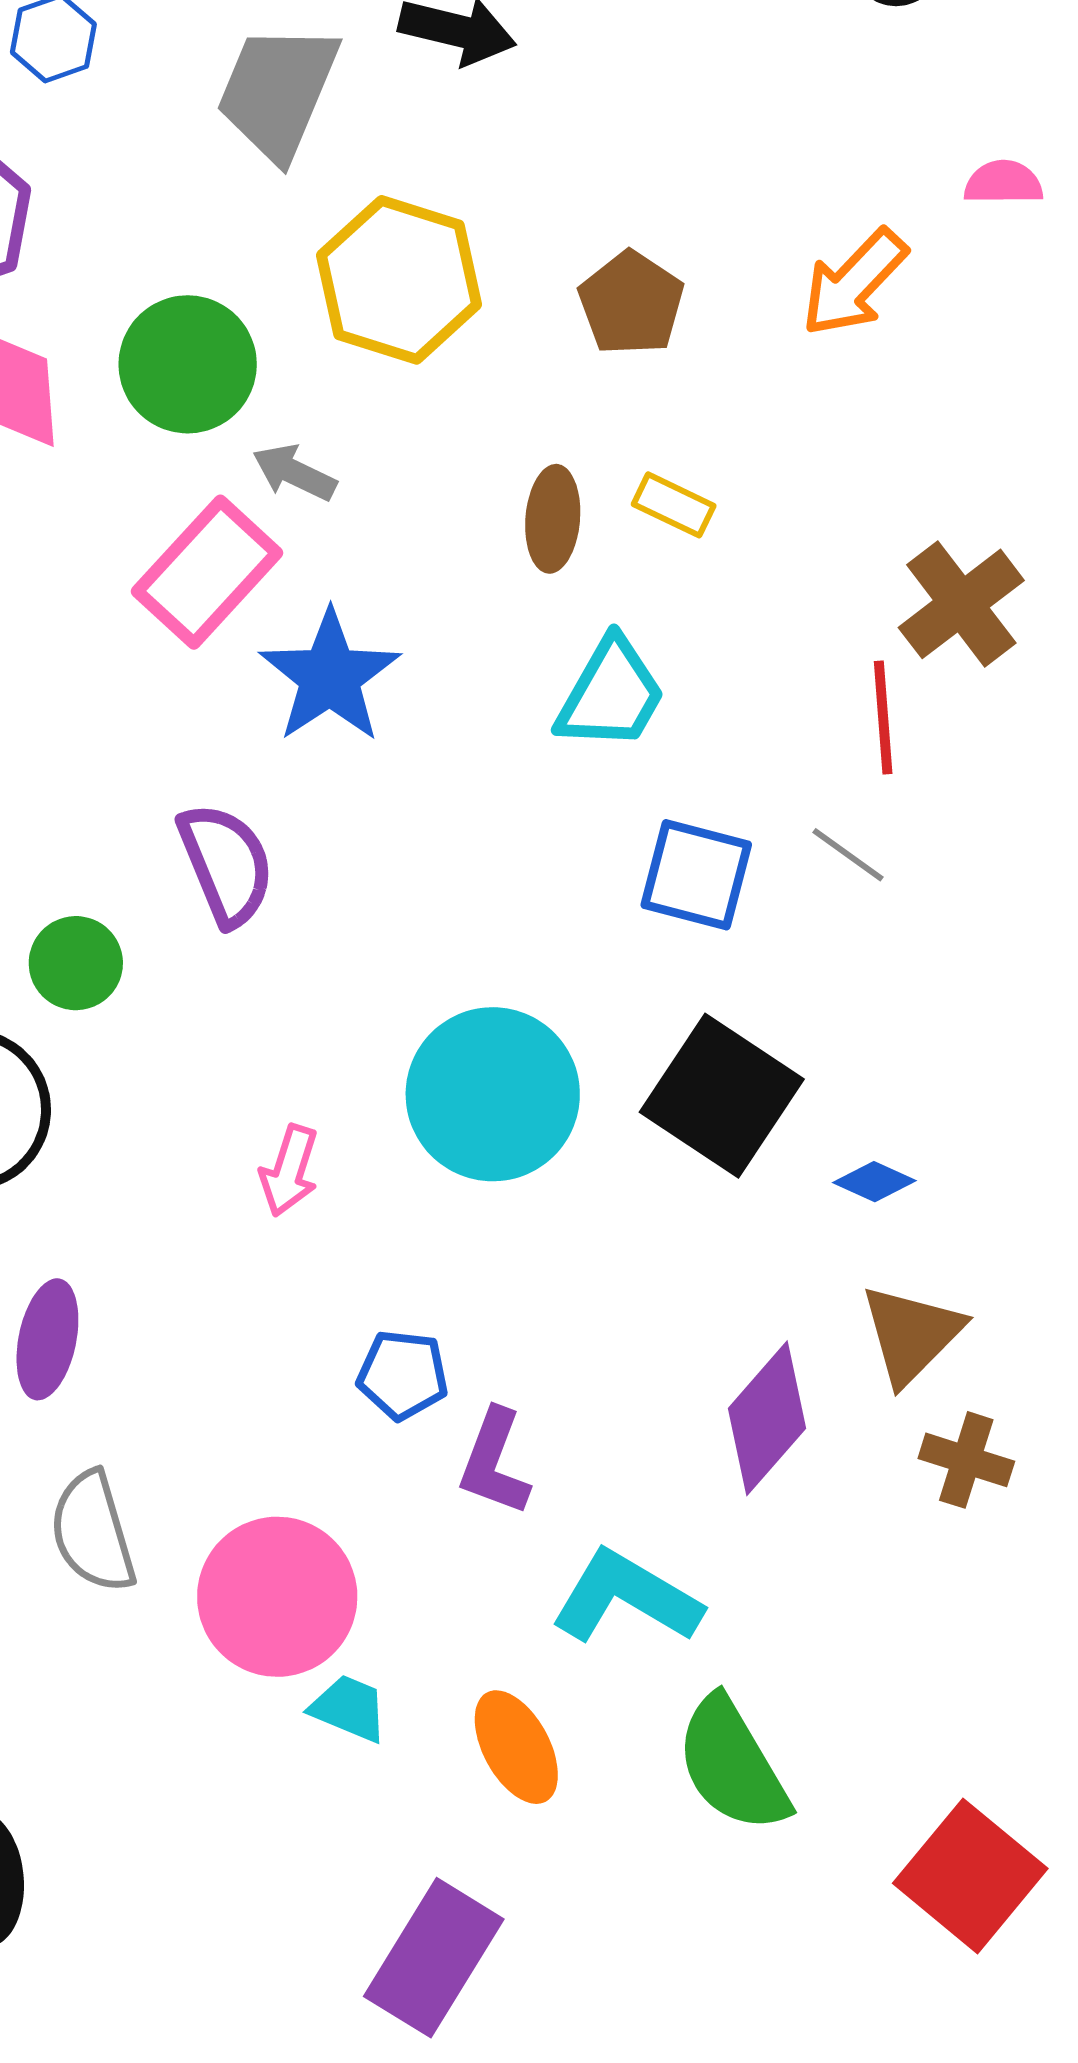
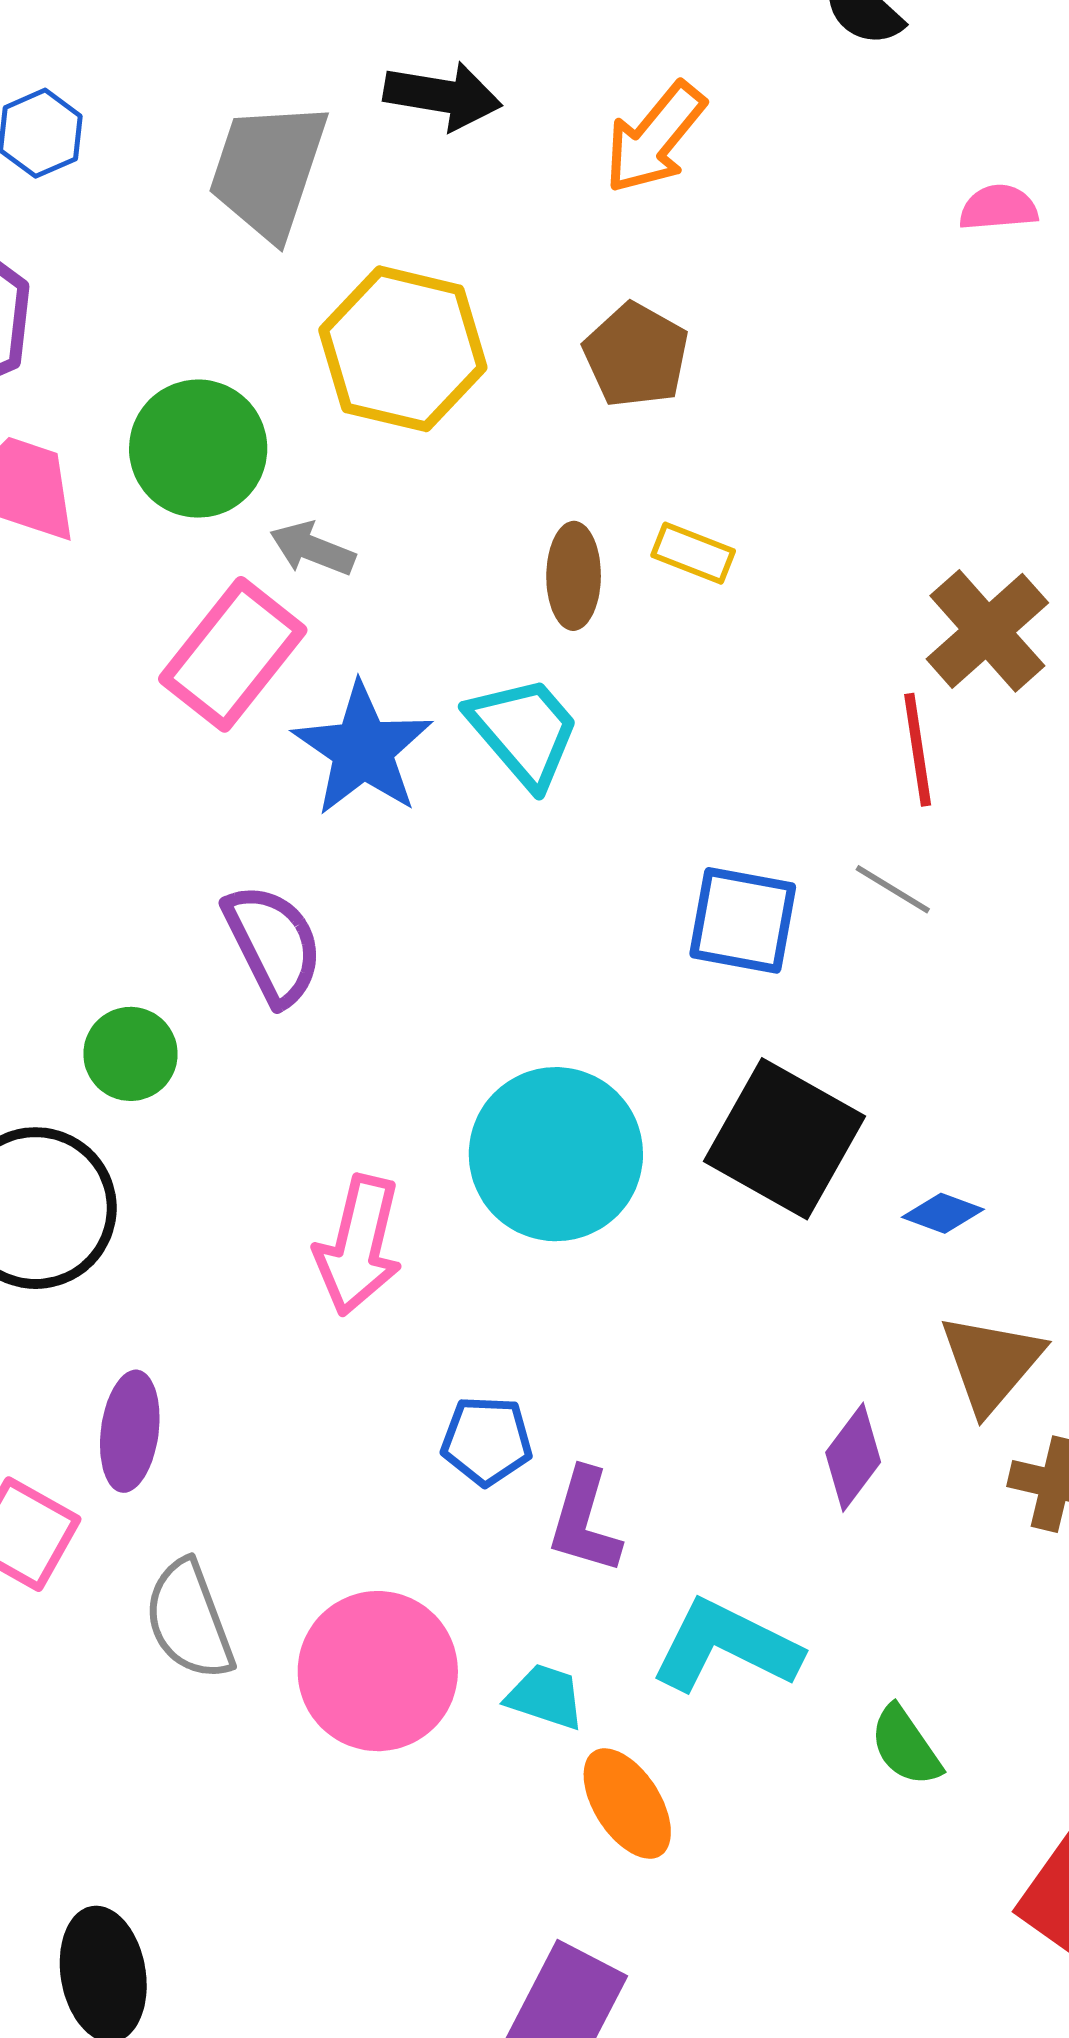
orange arrow: (854, 283) -> (655, 138), moved
cyan trapezoid: (611, 694) -> (524, 731), moved, turned -66
pink arrow: (289, 1171) -> (359, 1245), size x1.5
purple diamond: (767, 1418) -> (853, 1457), size x0.7
cyan trapezoid: (349, 1708) -> (545, 1697), moved
green semicircle: (732, 1765) -> (906, 1746), moved, size x0.6

